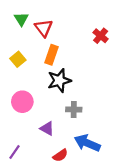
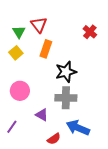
green triangle: (21, 19) -> (19, 32), moved
black star: (59, 80) -> (66, 72), moved
gray cross: (74, 110) -> (66, 98), size x1.5
purple line: (15, 152) -> (12, 127), moved

